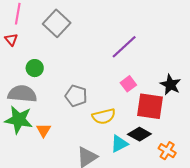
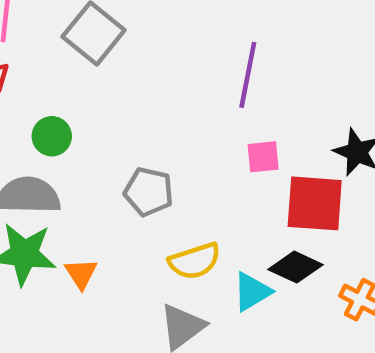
purple line: (124, 47) -> (248, 75), turned -32
pink square: (128, 84) -> (263, 157), turned 35
yellow semicircle: (104, 116) -> (195, 261), moved

